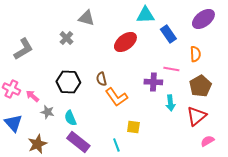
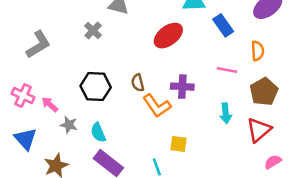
purple cross: (153, 82) -> (182, 87), moved

